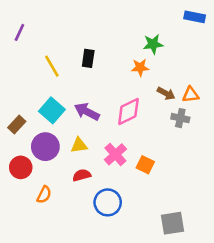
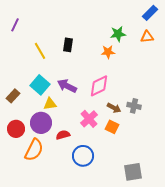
blue rectangle: (195, 17) -> (150, 13), turned -56
brown arrow: (166, 93) -> (114, 108), moved
orange triangle: (191, 95) -> (147, 37), moved
gray cross: (180, 118) -> (134, 106), moved
yellow triangle: (79, 145) -> (50, 104), moved
purple circle: (45, 147) -> (41, 123), moved
orange semicircle: (44, 195) -> (34, 150), size x1.6

